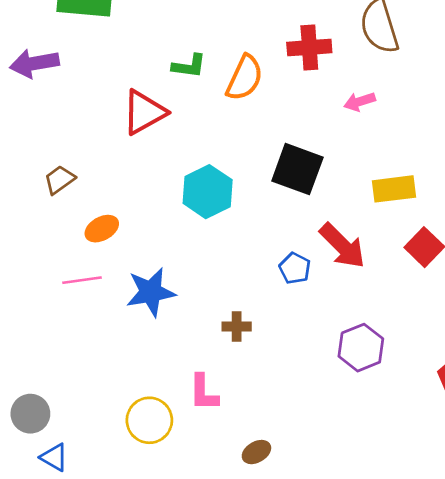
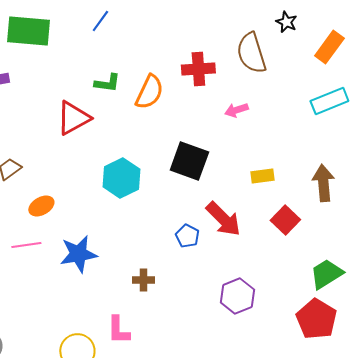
yellow rectangle: (394, 189) -> (262, 176), size x0.7

